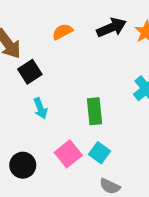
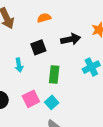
black arrow: (111, 28) -> (71, 39), moved
black square: (30, 72) -> (38, 47), moved

